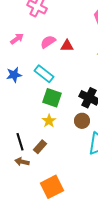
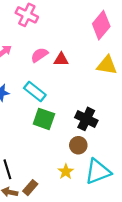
yellow star: (49, 121) -> (66, 172), moved
brown rectangle: (40, 147) -> (30, 188), moved

